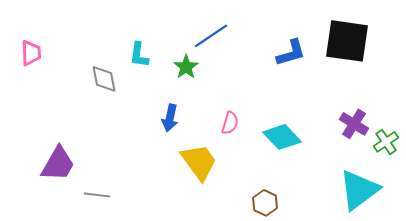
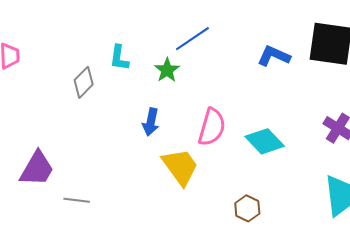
blue L-shape: (291, 53) -> (274, 56), turned -140
gray diamond: (104, 79) -> (84, 82), turned 56
pink semicircle: (230, 123) -> (212, 127), size x1.6

